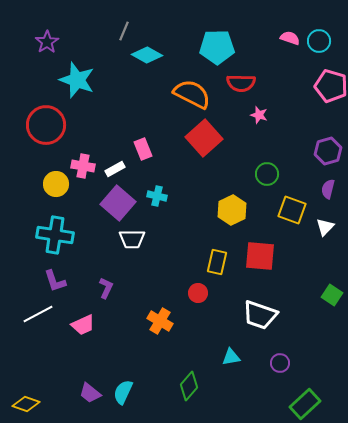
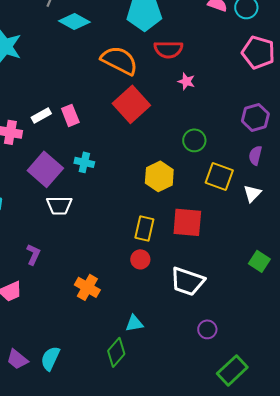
white rectangle: (115, 169) -> (41, 115), moved
red circle: (198, 293) -> (140, 259), moved
cyan triangle: (231, 357) -> (134, 323), moved

